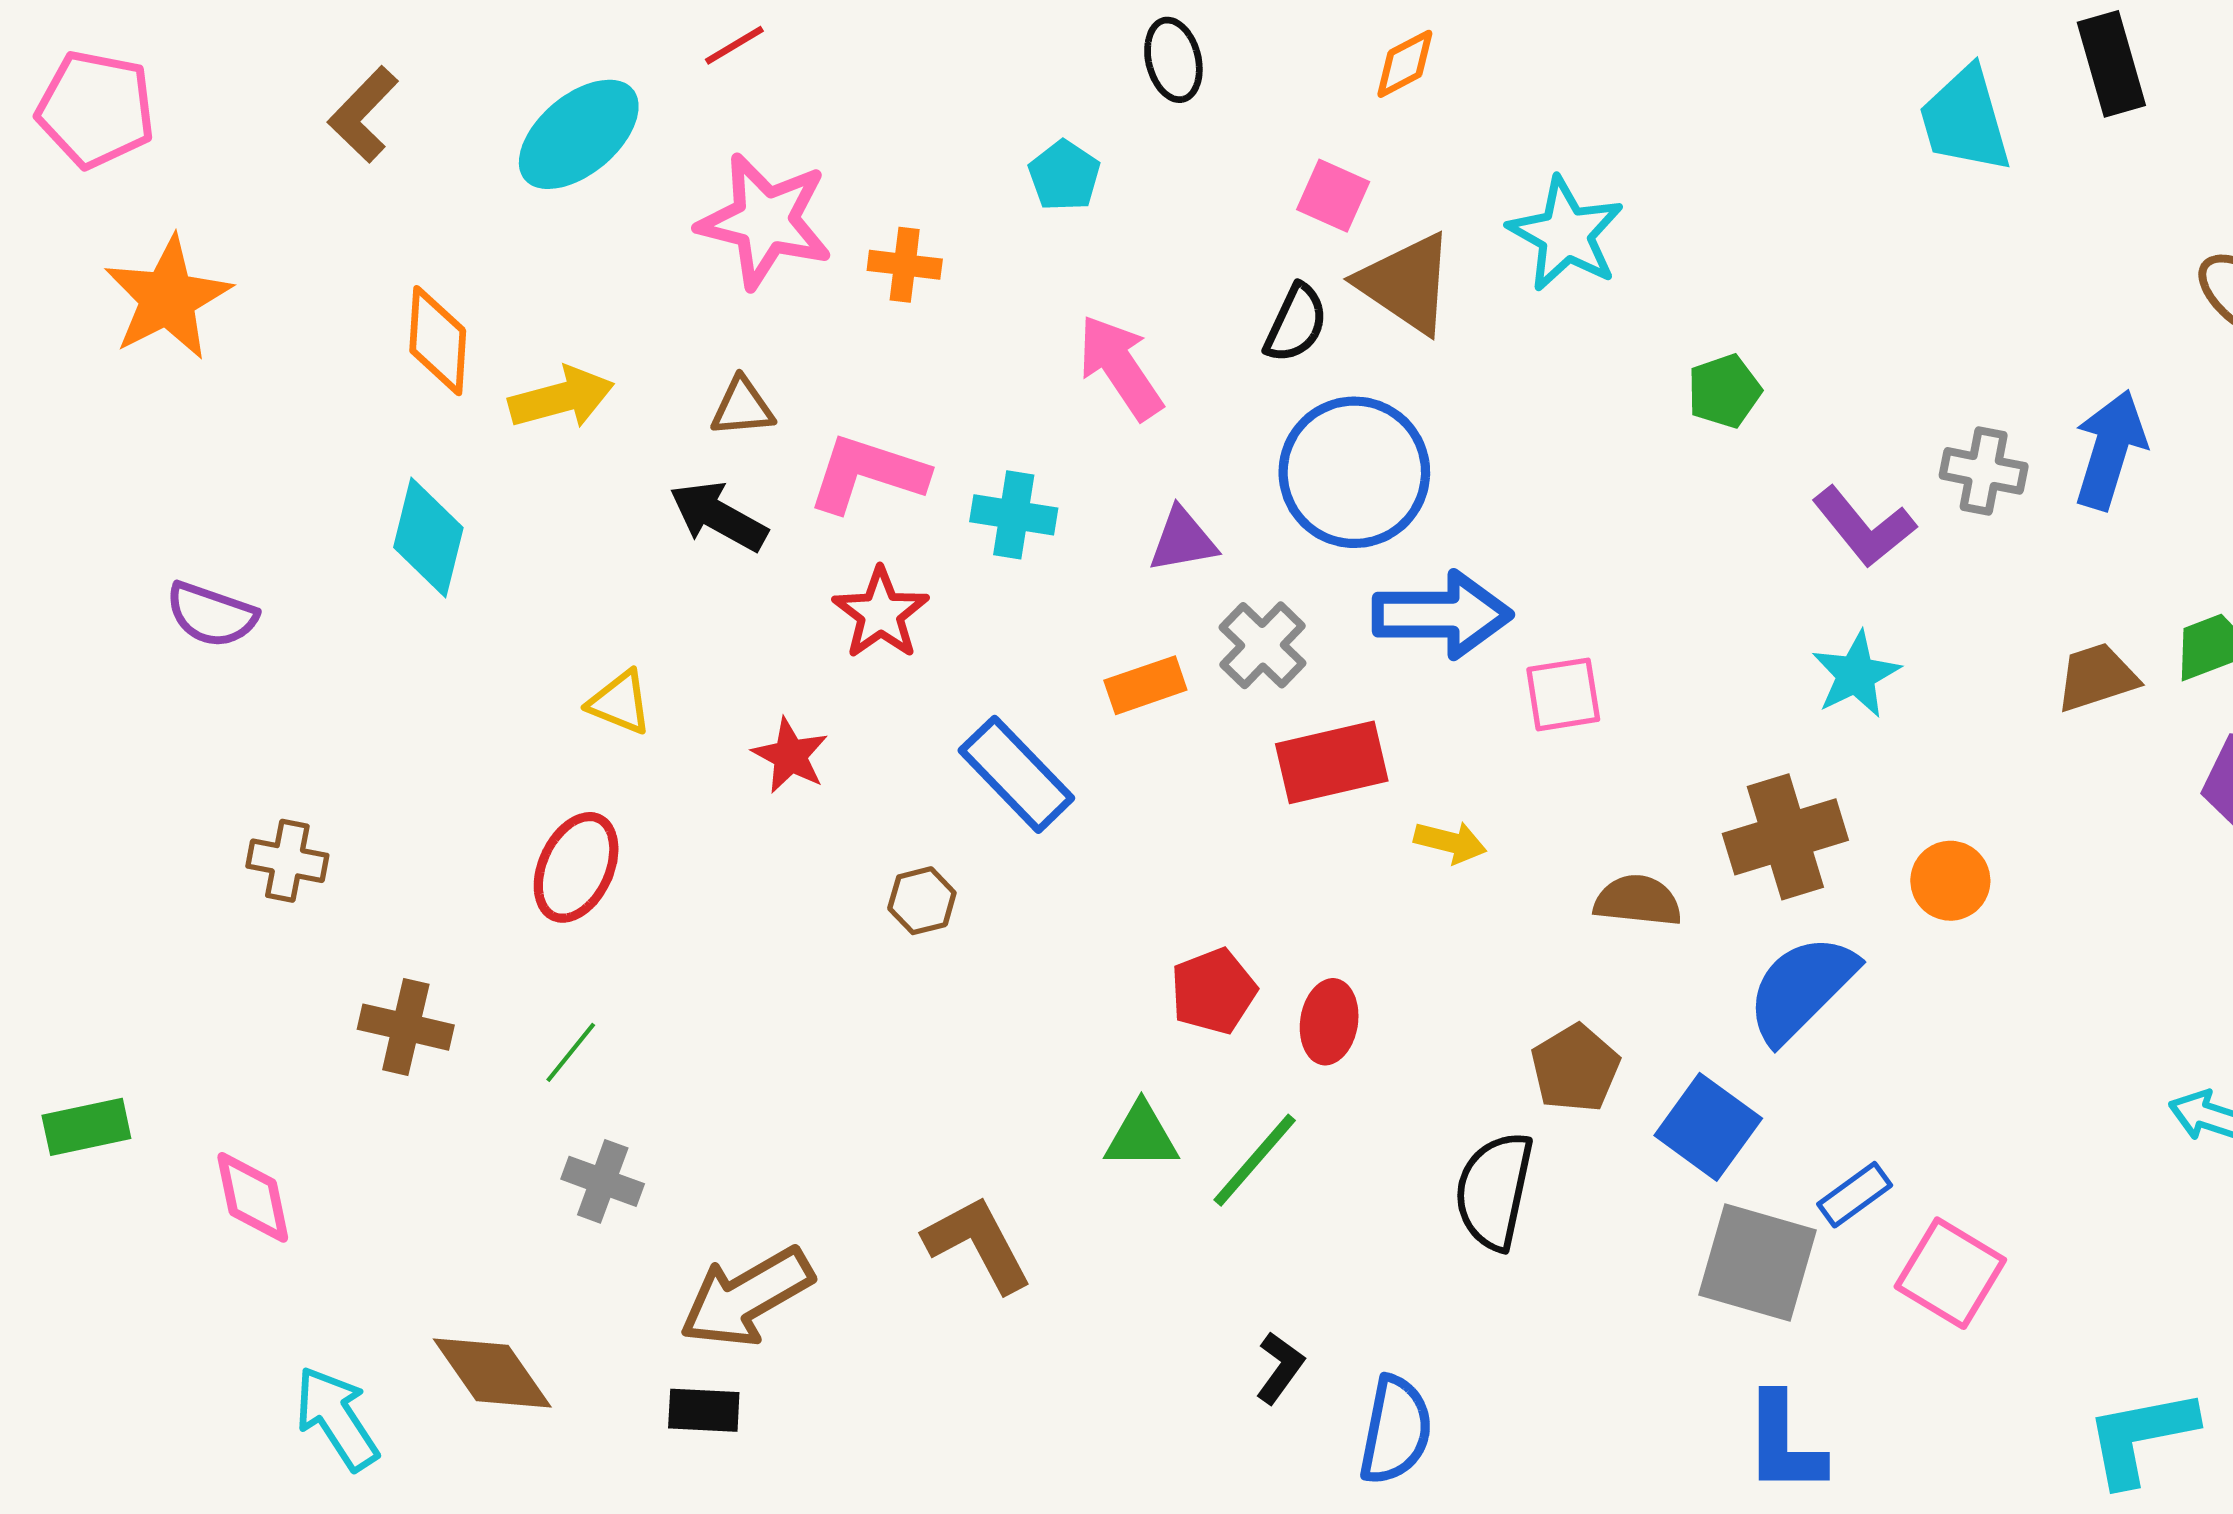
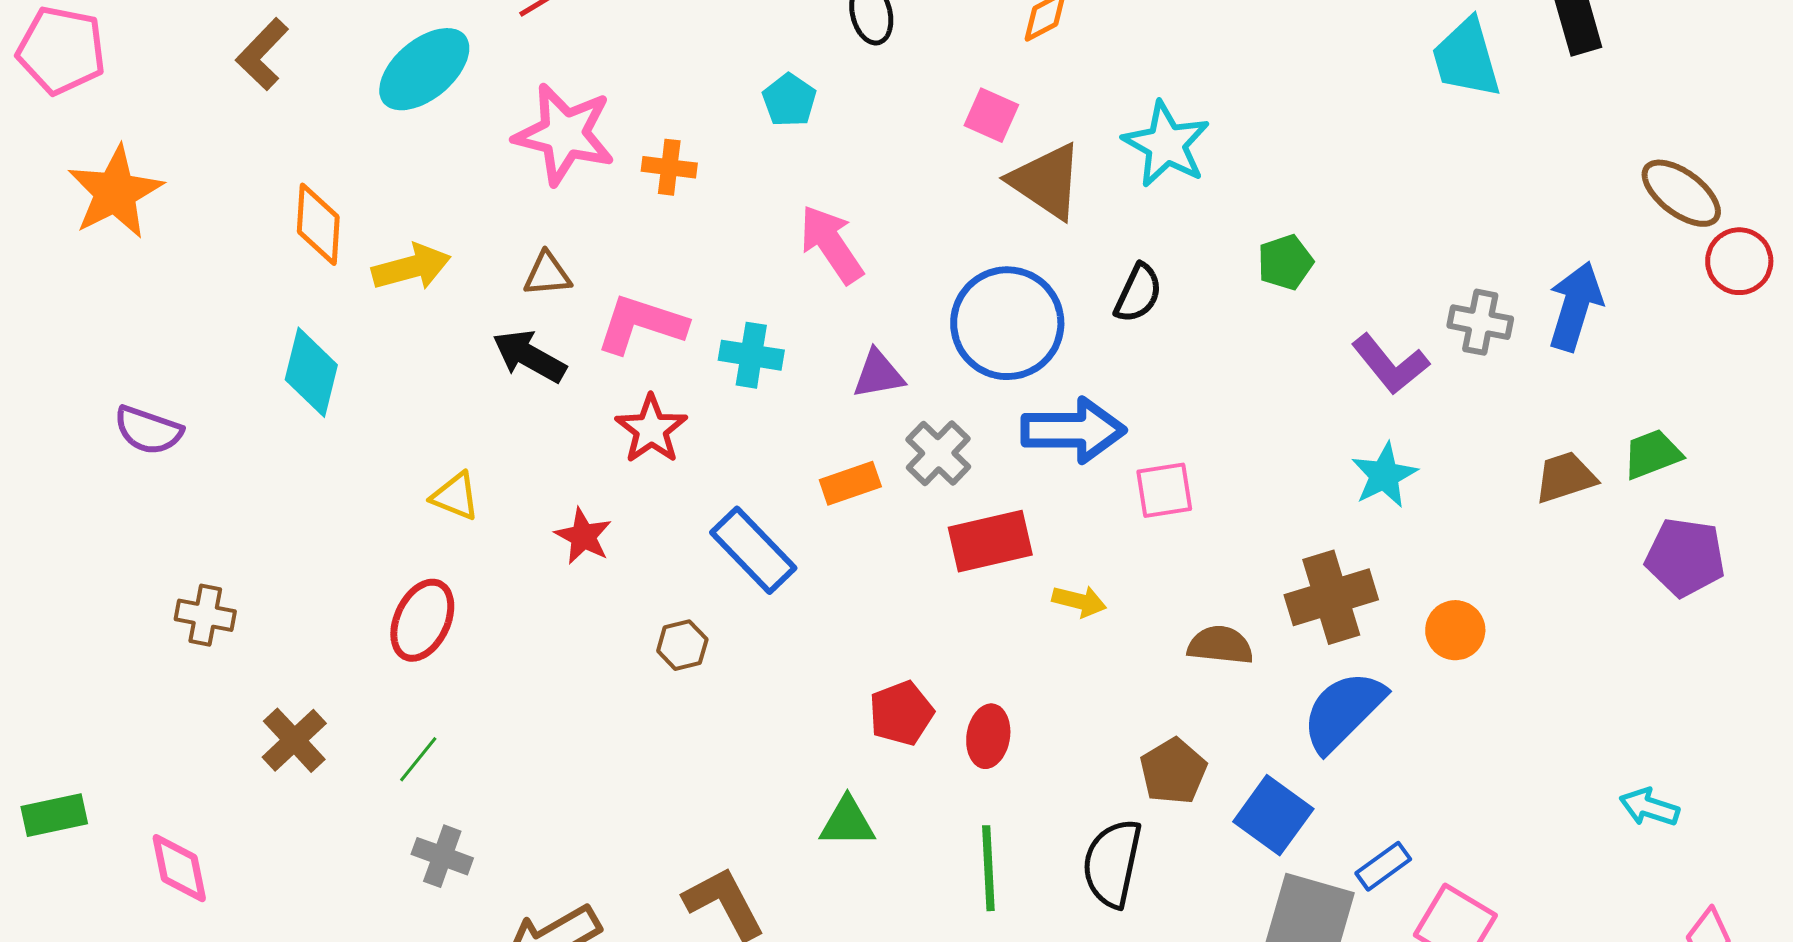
black semicircle: (1296, 323) -> (1138, 293), moved
brown cross: (406, 1027) -> (294, 740), turned 34
green line: (1255, 1160) -> (988, 868), moved, turned -44

